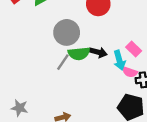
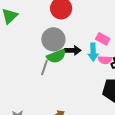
gray circle: (67, 32) -> (53, 39), moved
cyan arrow: (119, 60) -> (93, 52), turned 30

